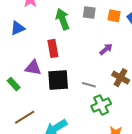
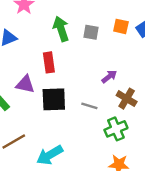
gray square: (89, 13) -> (91, 32), moved
purple arrow: (106, 49) -> (109, 77), moved
green cross: (101, 105) -> (116, 129), moved

